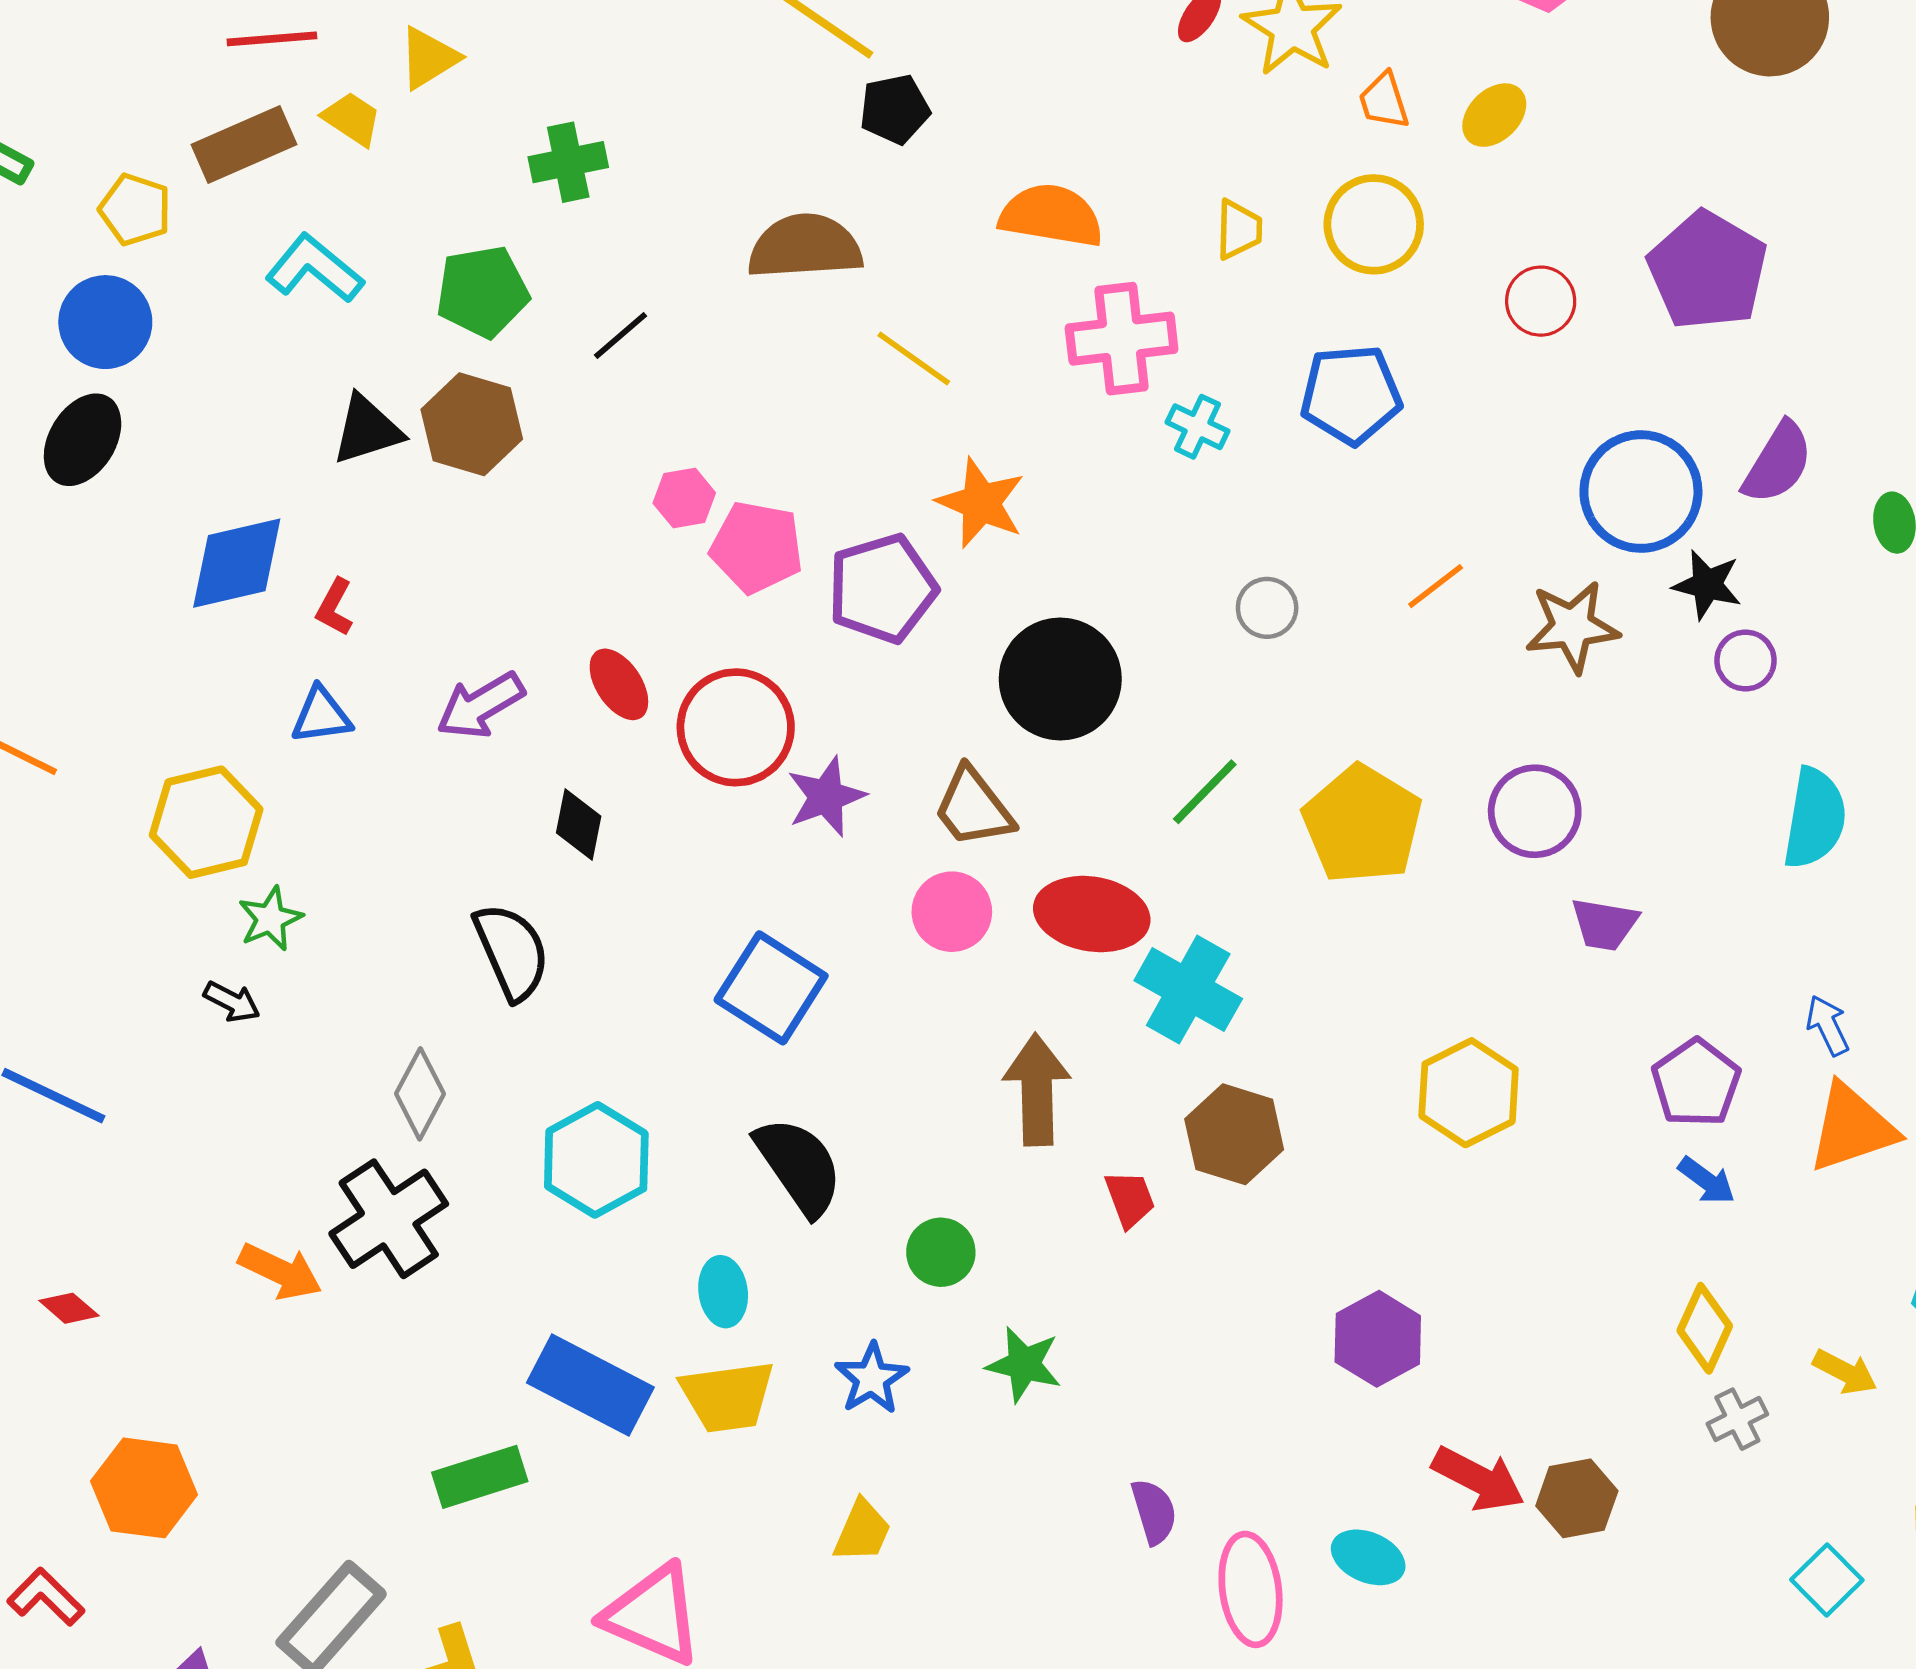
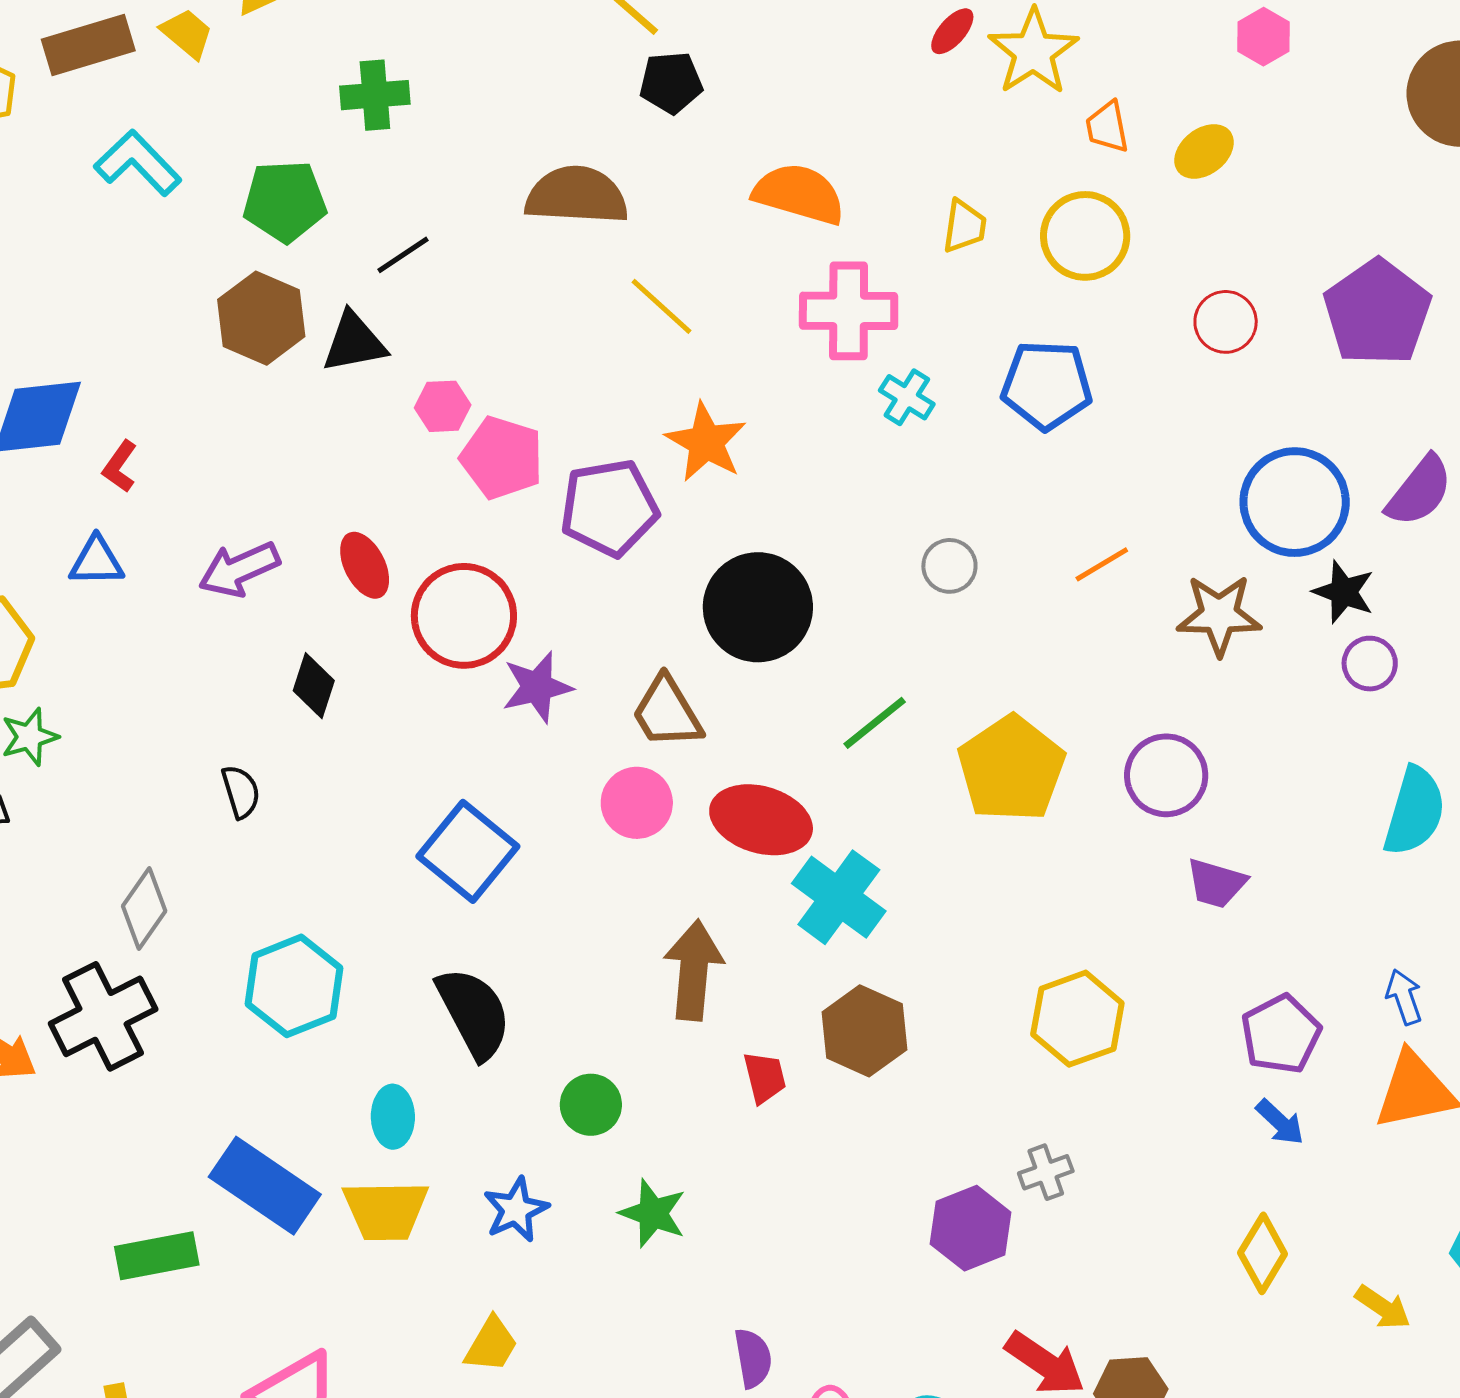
black triangle: (367, 430) -> (354, 342), moved
black semicircle: (512, 952) -> (241, 792), size x0.6
gray cross: (1737, 1419) -> (1046, 1172), moved

